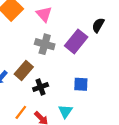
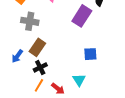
gray cross: (45, 44) -> (30, 21), moved
black cross: (41, 87) -> (40, 67), moved

